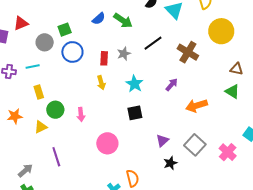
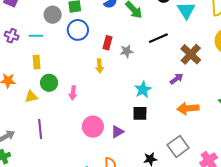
gray star: (124, 54) -> (127, 51), moved
cyan star: (134, 84) -> (143, 90), moved
purple arrow: (172, 85) -> (177, 79), moved
black square: (135, 113) -> (140, 113), moved
purple triangle: (162, 141) -> (117, 132), moved

